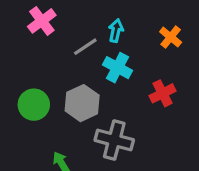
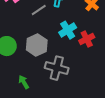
cyan cross: (117, 68) -> (68, 30), moved, turned 30

